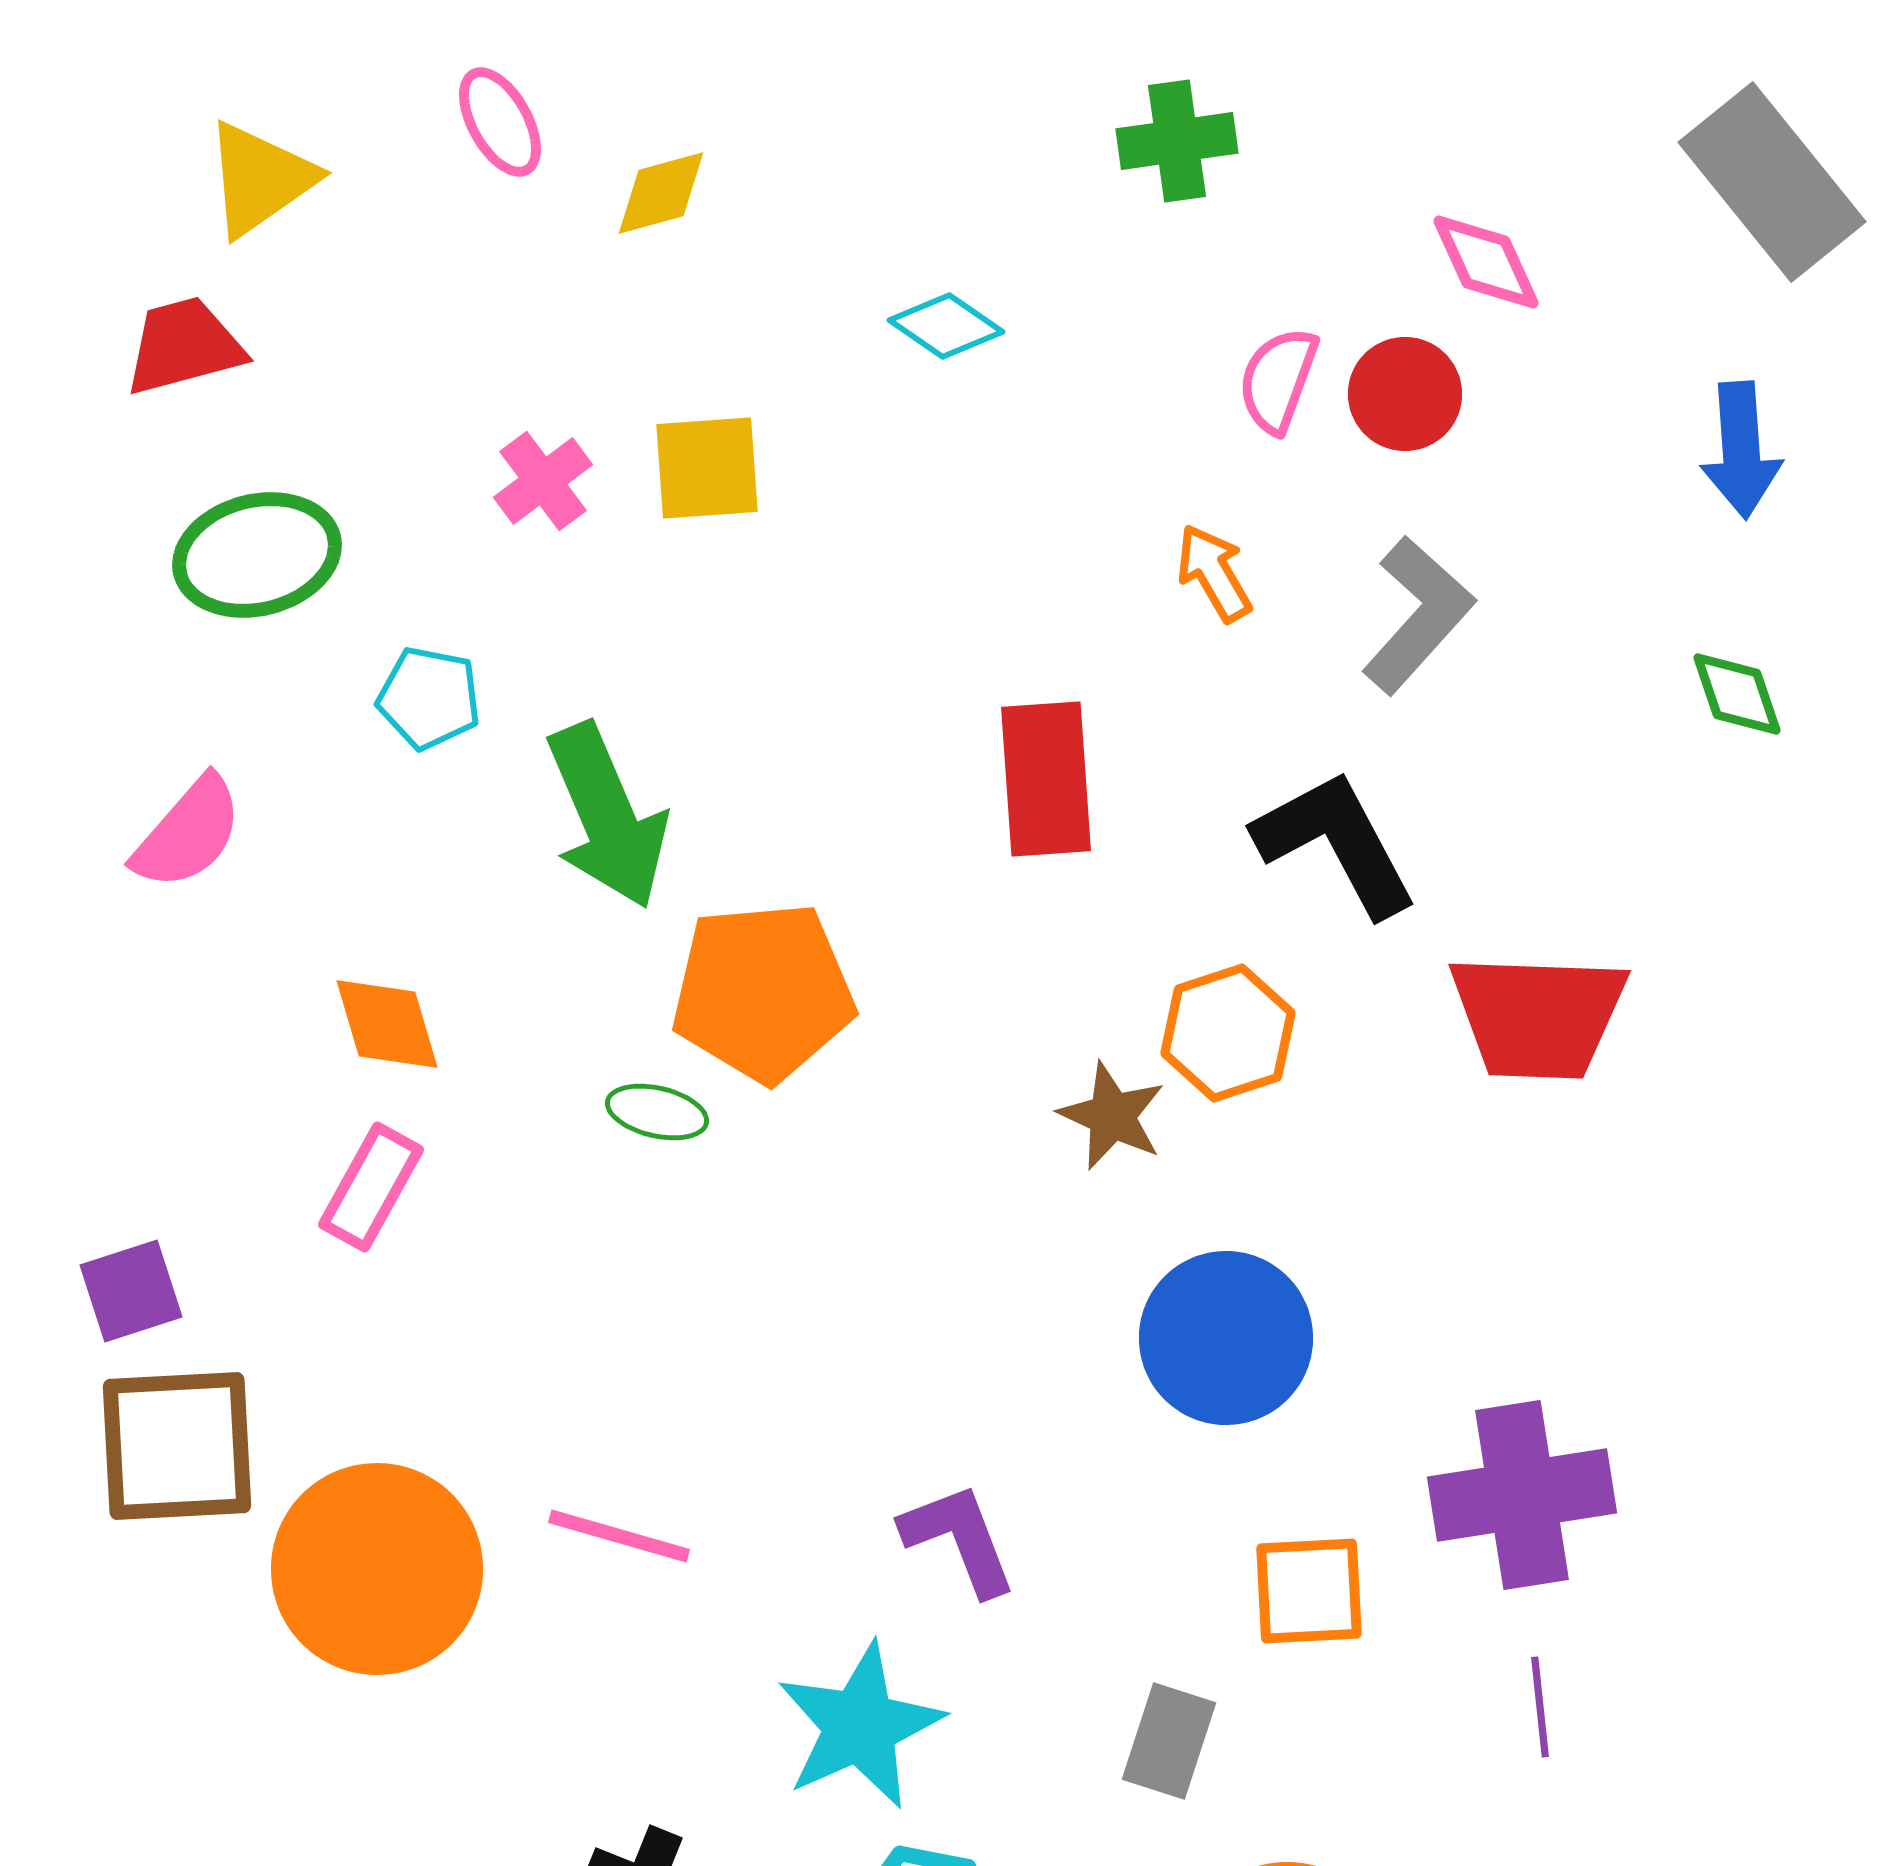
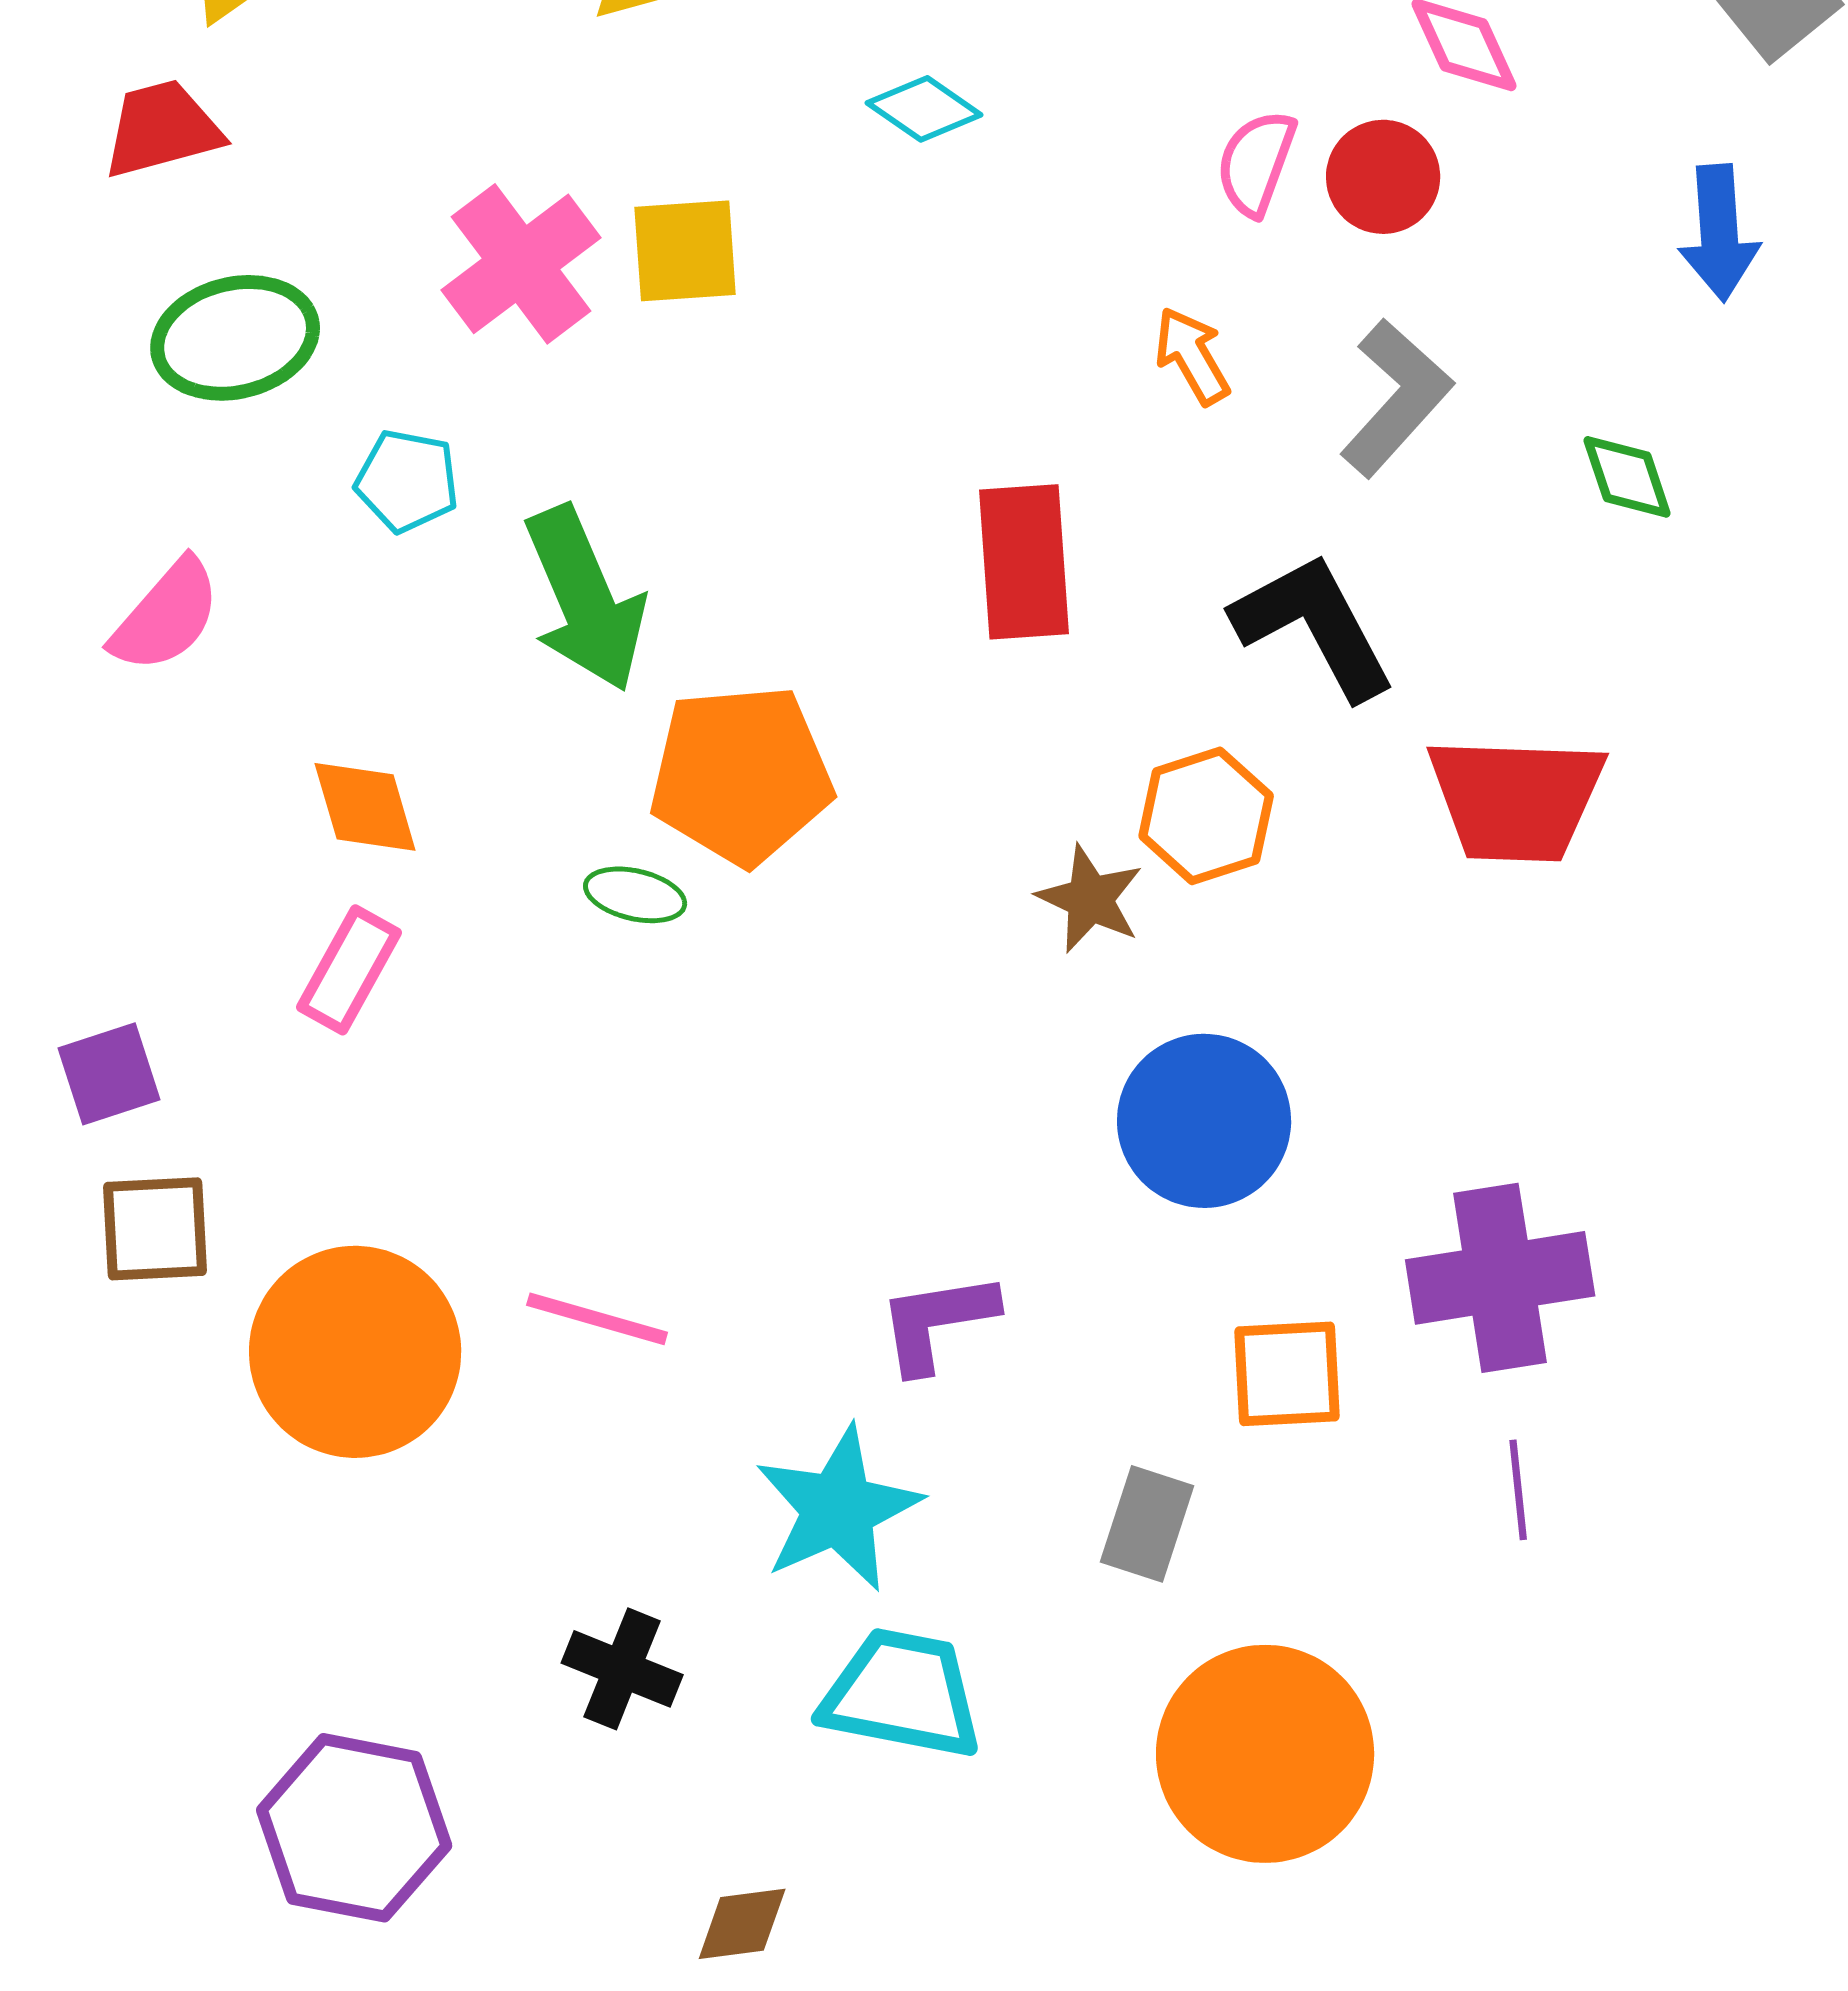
pink cross: (543, 481) -> (521, 264), size x1.6
green diamond: (1737, 694) -> (1627, 477), moved
brown square: (177, 1446) -> (155, 1229), size x0.7
purple L-shape: (959, 1539) -> (937, 1322), turned -78

